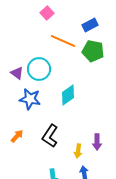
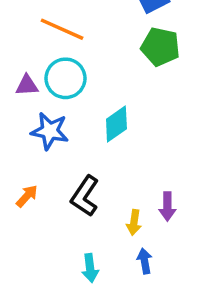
orange line: (63, 41) -> (62, 29), moved
purple triangle: (17, 73) -> (27, 85), turned -40

